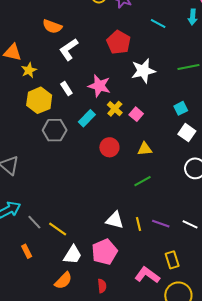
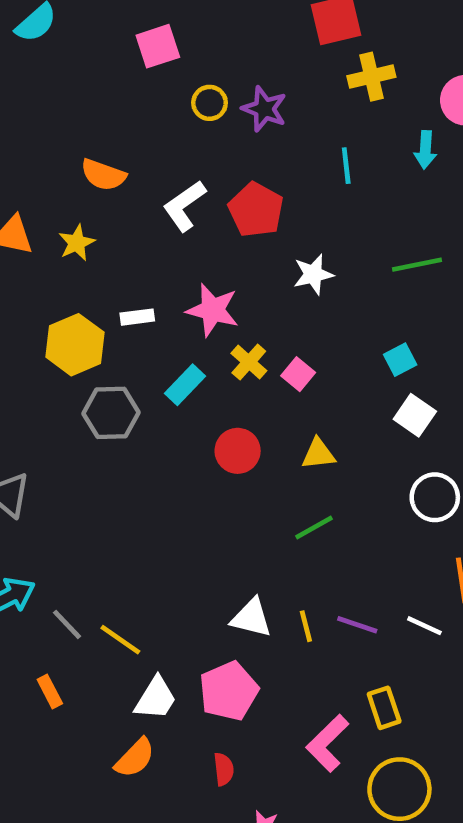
cyan line: (158, 24) -> (346, 166), turned 56
white L-shape: (69, 49) -> (184, 206), moved
yellow star: (29, 70) -> (77, 243), moved
white star: (143, 71) -> (313, 274), size x0.7
white rectangle: (66, 89) -> (137, 317), turned -64
pink L-shape: (147, 275) -> (327, 743), turned -80

